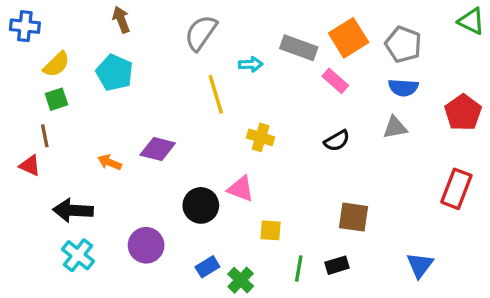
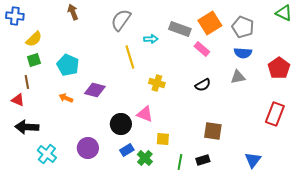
cyan pentagon: (115, 73) -> (68, 65), moved
black arrow: (73, 210) -> (27, 127), moved
blue rectangle: (207, 267) -> (127, 150), moved
green cross: (241, 280) -> (145, 158), moved

